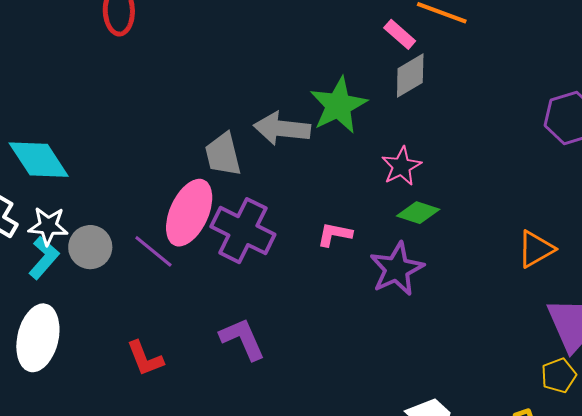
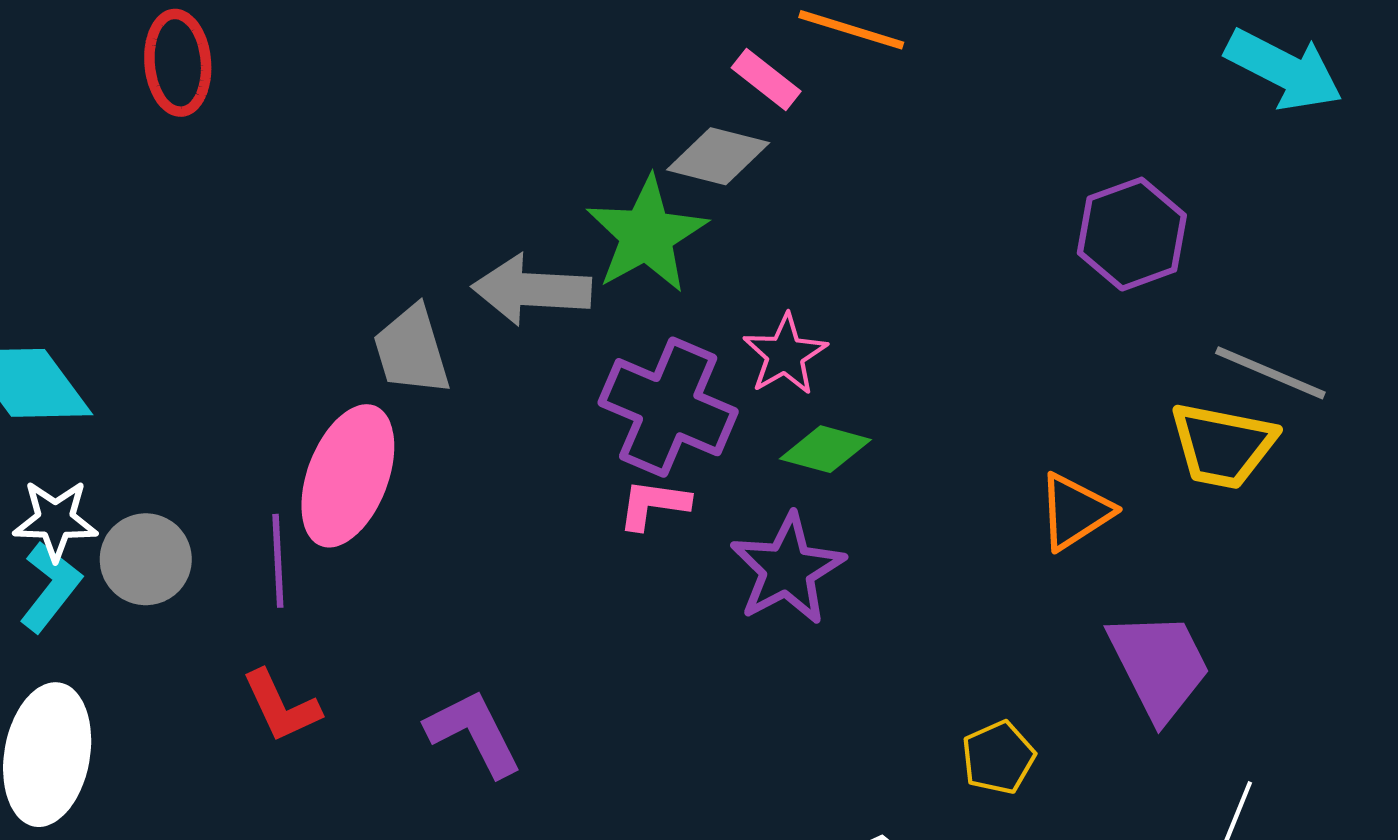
gray diamond: (410, 76) -> (718, 156), moved, turned 48
purple cross: (243, 231) -> (668, 407), moved
purple line: (153, 251) -> (278, 561), turned 51
red L-shape: (145, 358) -> (281, 706), moved
yellow pentagon: (559, 375) -> (998, 757), moved

